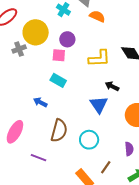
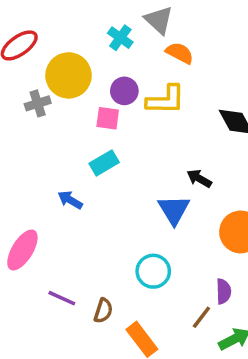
yellow L-shape: (99, 58) -> (166, 100), moved
cyan rectangle: (58, 80) -> (104, 163), turned -63
brown semicircle: (59, 131) -> (103, 311), moved, size x0.6
brown line: (106, 167) -> (201, 317), moved

